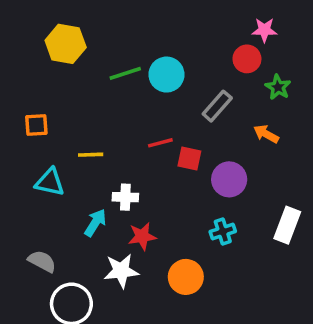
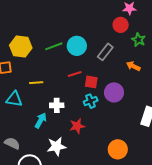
yellow hexagon: (66, 44) -> (21, 47), moved
green line: (125, 73) -> (54, 46), moved
cyan circle: (166, 75) -> (77, 46), moved
cyan cross: (223, 231) -> (91, 101), moved
red star: (142, 236) -> (77, 126), moved
orange circle: (186, 277) -> (118, 149), moved

